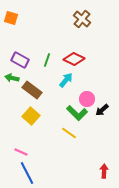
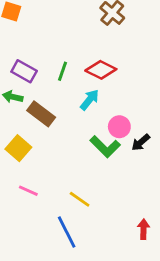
yellow square: (31, 116) -> (18, 148), moved
yellow line: (69, 133) -> (80, 199), moved
pink line: (21, 152) -> (28, 191), moved
blue line: (27, 173) -> (67, 232), moved

